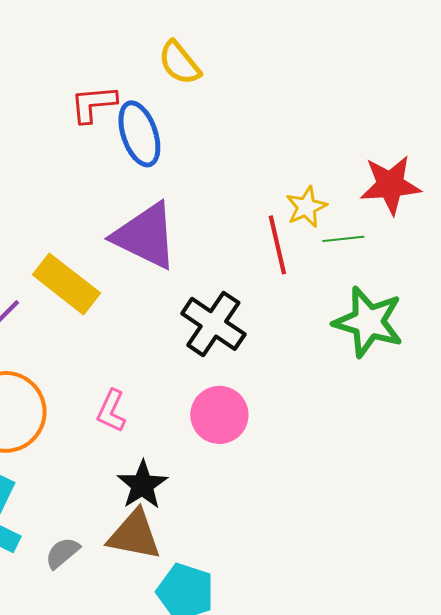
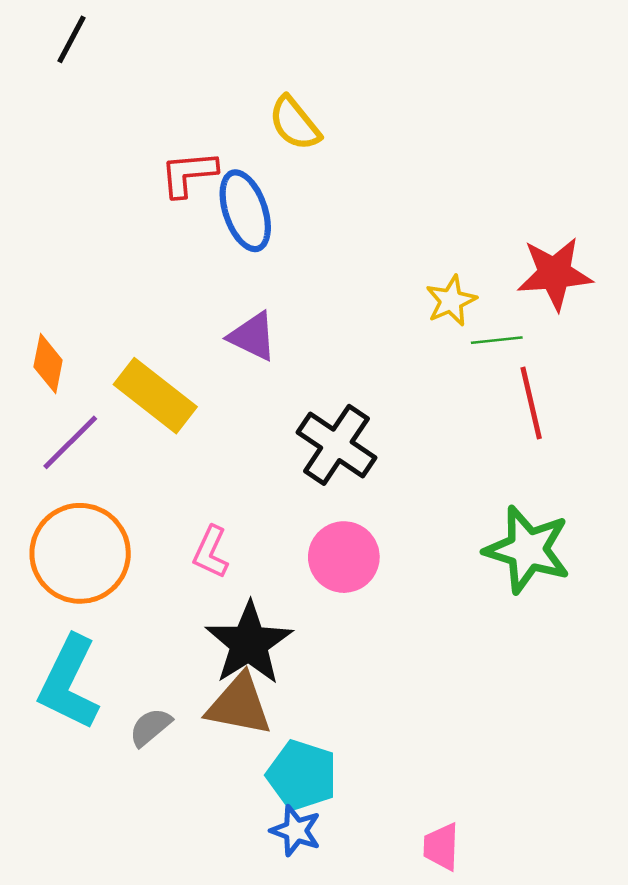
purple triangle: (145, 236) -> (253, 336), size x0.6
red line: (277, 245) -> (531, 403), moved
green star: (368, 322) -> (527, 550), moved
black star: (142, 485) -> (249, 643), size x1.4

